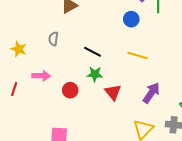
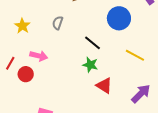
blue circle: (131, 19) -> (119, 18), moved, size x1.5
red circle: (70, 90) -> (26, 74), moved
red triangle: (113, 92) -> (104, 86), turned -30

